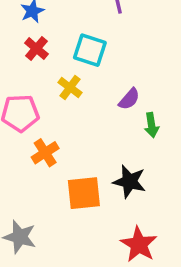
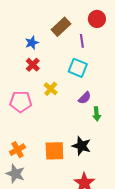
cyan square: (90, 50) -> (78, 68), moved
orange cross: (45, 153) -> (17, 150), moved

